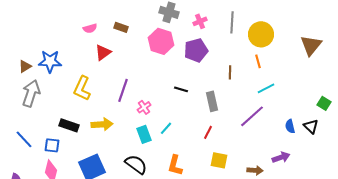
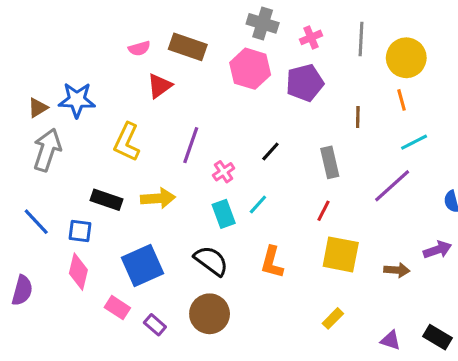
brown rectangle: (121, 27) -> (188, 47), size x1.6
black line: (181, 89) -> (270, 151), moved, turned -64
yellow square: (219, 160) -> (341, 254), size x1.4

